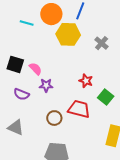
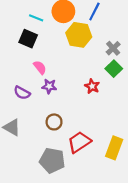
black square: (15, 64) -> (28, 39), moved
green square: (106, 97) -> (114, 69), moved
red trapezoid: (79, 109) -> (79, 142), moved, turned -55

